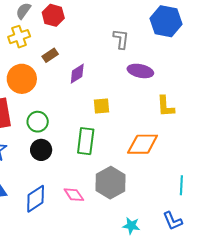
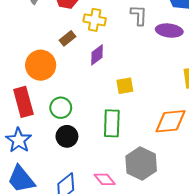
yellow cross: (19, 37) -> (95, 20), moved, turned 35
purple ellipse: (140, 71) -> (169, 31), moved

